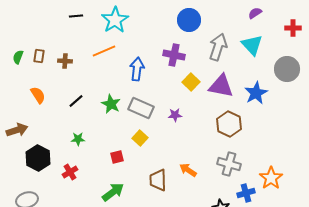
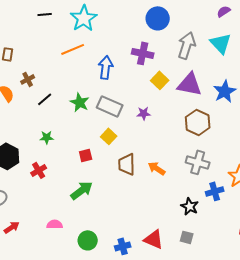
brown cross: (65, 61) -> (28, 79), moved, turned -32
brown trapezoid: (158, 180) -> (127, 164), moved

